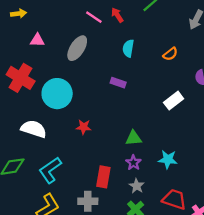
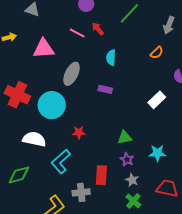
pink triangle: (37, 40) -> (44, 49), moved, size x1.6
gray ellipse: (77, 48) -> (72, 74), moved
orange semicircle: (170, 54) -> (157, 53), moved
cyan L-shape: (50, 170) -> (61, 161), moved
gray cross: (88, 201) -> (81, 192), moved

